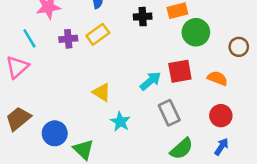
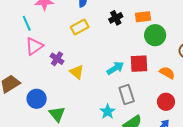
black cross: (143, 17) -> (116, 18), turned -32
purple cross: (68, 39) -> (57, 59), moved, turned 32
pink triangle: (17, 67) -> (34, 46), moved
cyan star: (120, 122) -> (108, 112), moved

